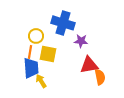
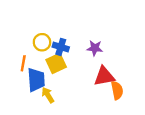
blue cross: (63, 23) -> (61, 47), moved, size x0.6
orange line: (30, 52) -> (23, 63), moved
yellow square: (48, 54) -> (56, 63), turned -36

